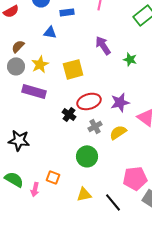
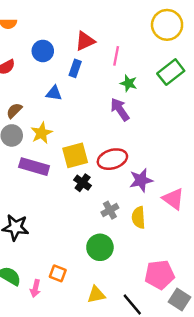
blue rectangle: (67, 12) -> (75, 68), turned -64
green star: (130, 59) -> (129, 83), moved
yellow square: (73, 69) -> (75, 155), moved
red ellipse: (89, 101) -> (112, 159), moved
black cross: (69, 114) -> (83, 183), moved
yellow semicircle: (118, 132) -> (138, 217), turned -60

